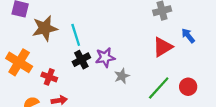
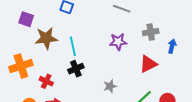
blue arrow: (188, 36) -> (172, 46), moved, turned 48
purple star: (105, 57) -> (118, 42), moved
orange cross: (19, 62) -> (21, 66), turned 35

